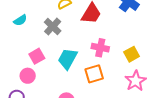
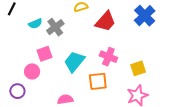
cyan semicircle: (20, 20) -> (35, 24), moved
gray cross: (53, 27) -> (55, 27), moved

